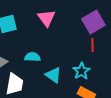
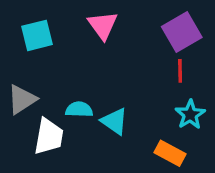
cyan semicircle: (32, 57) -> (79, 109), moved
cyan star: (81, 71) -> (190, 115), moved

